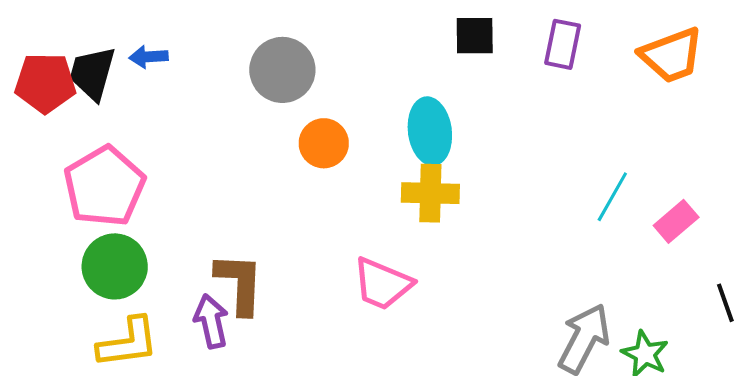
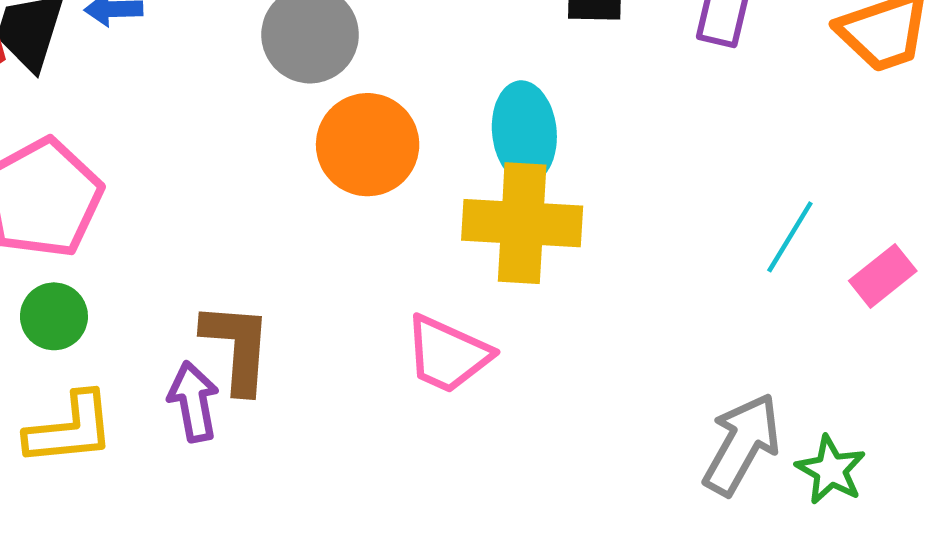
orange circle: (324, 143) -> (368, 145), size x1.4
yellow cross: (430, 193) -> (522, 223), size x1.4
green circle: (115, 266) -> (54, 316), size x0.7

